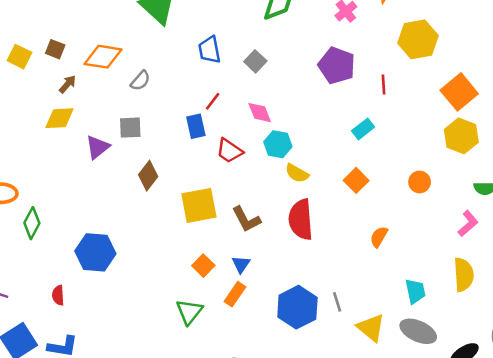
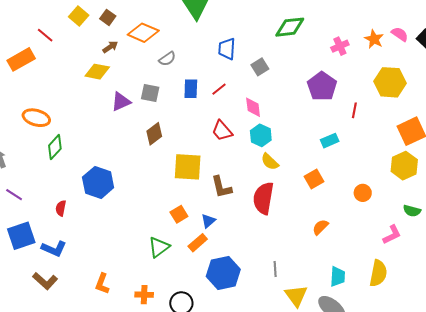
blue rectangle: (196, 126) -> (191, 89), moved
blue hexagon: (297, 307) -> (223, 273), moved

